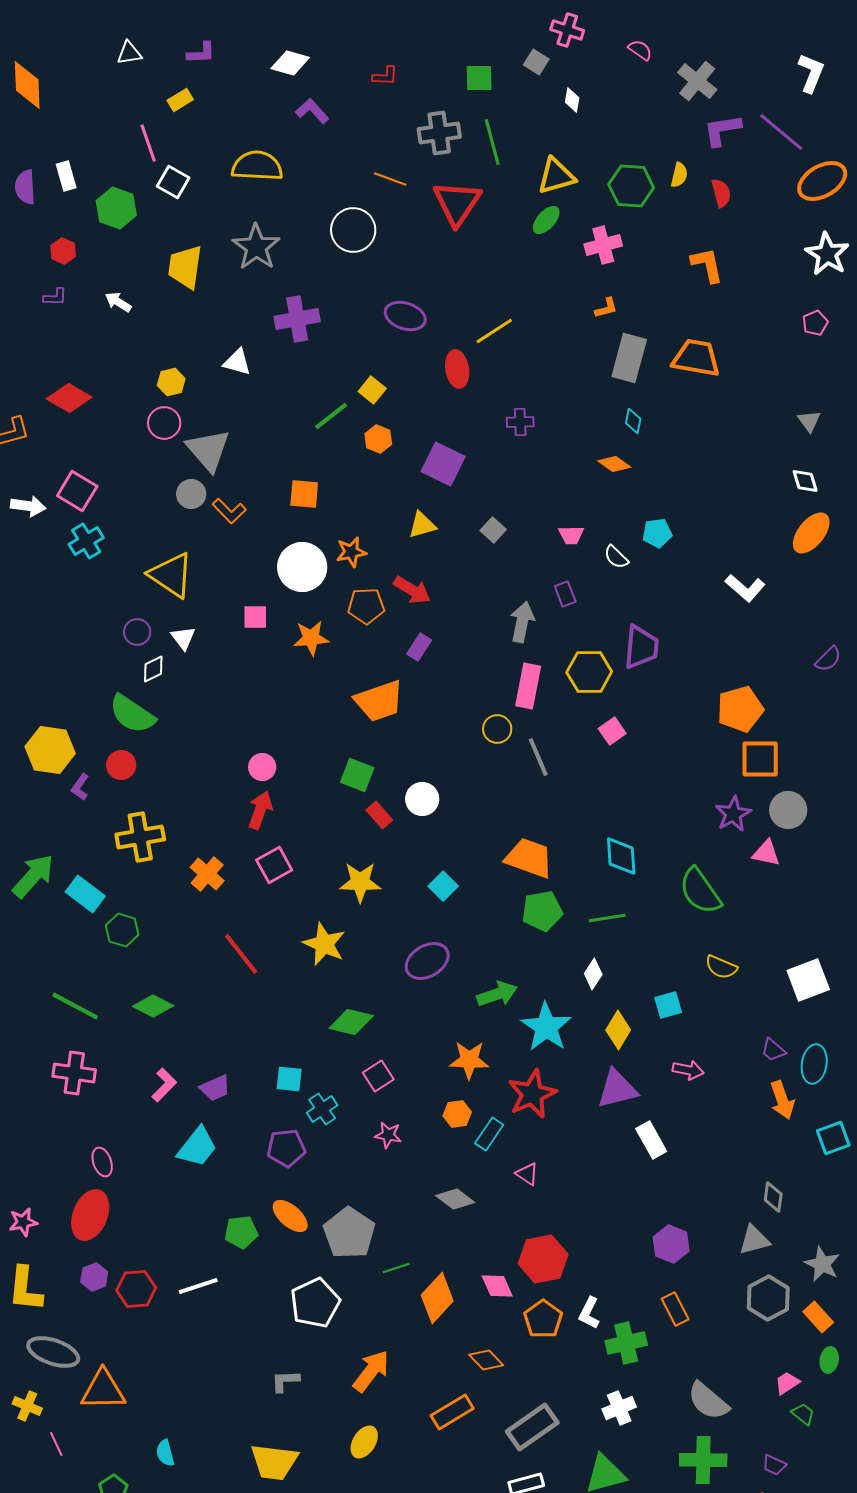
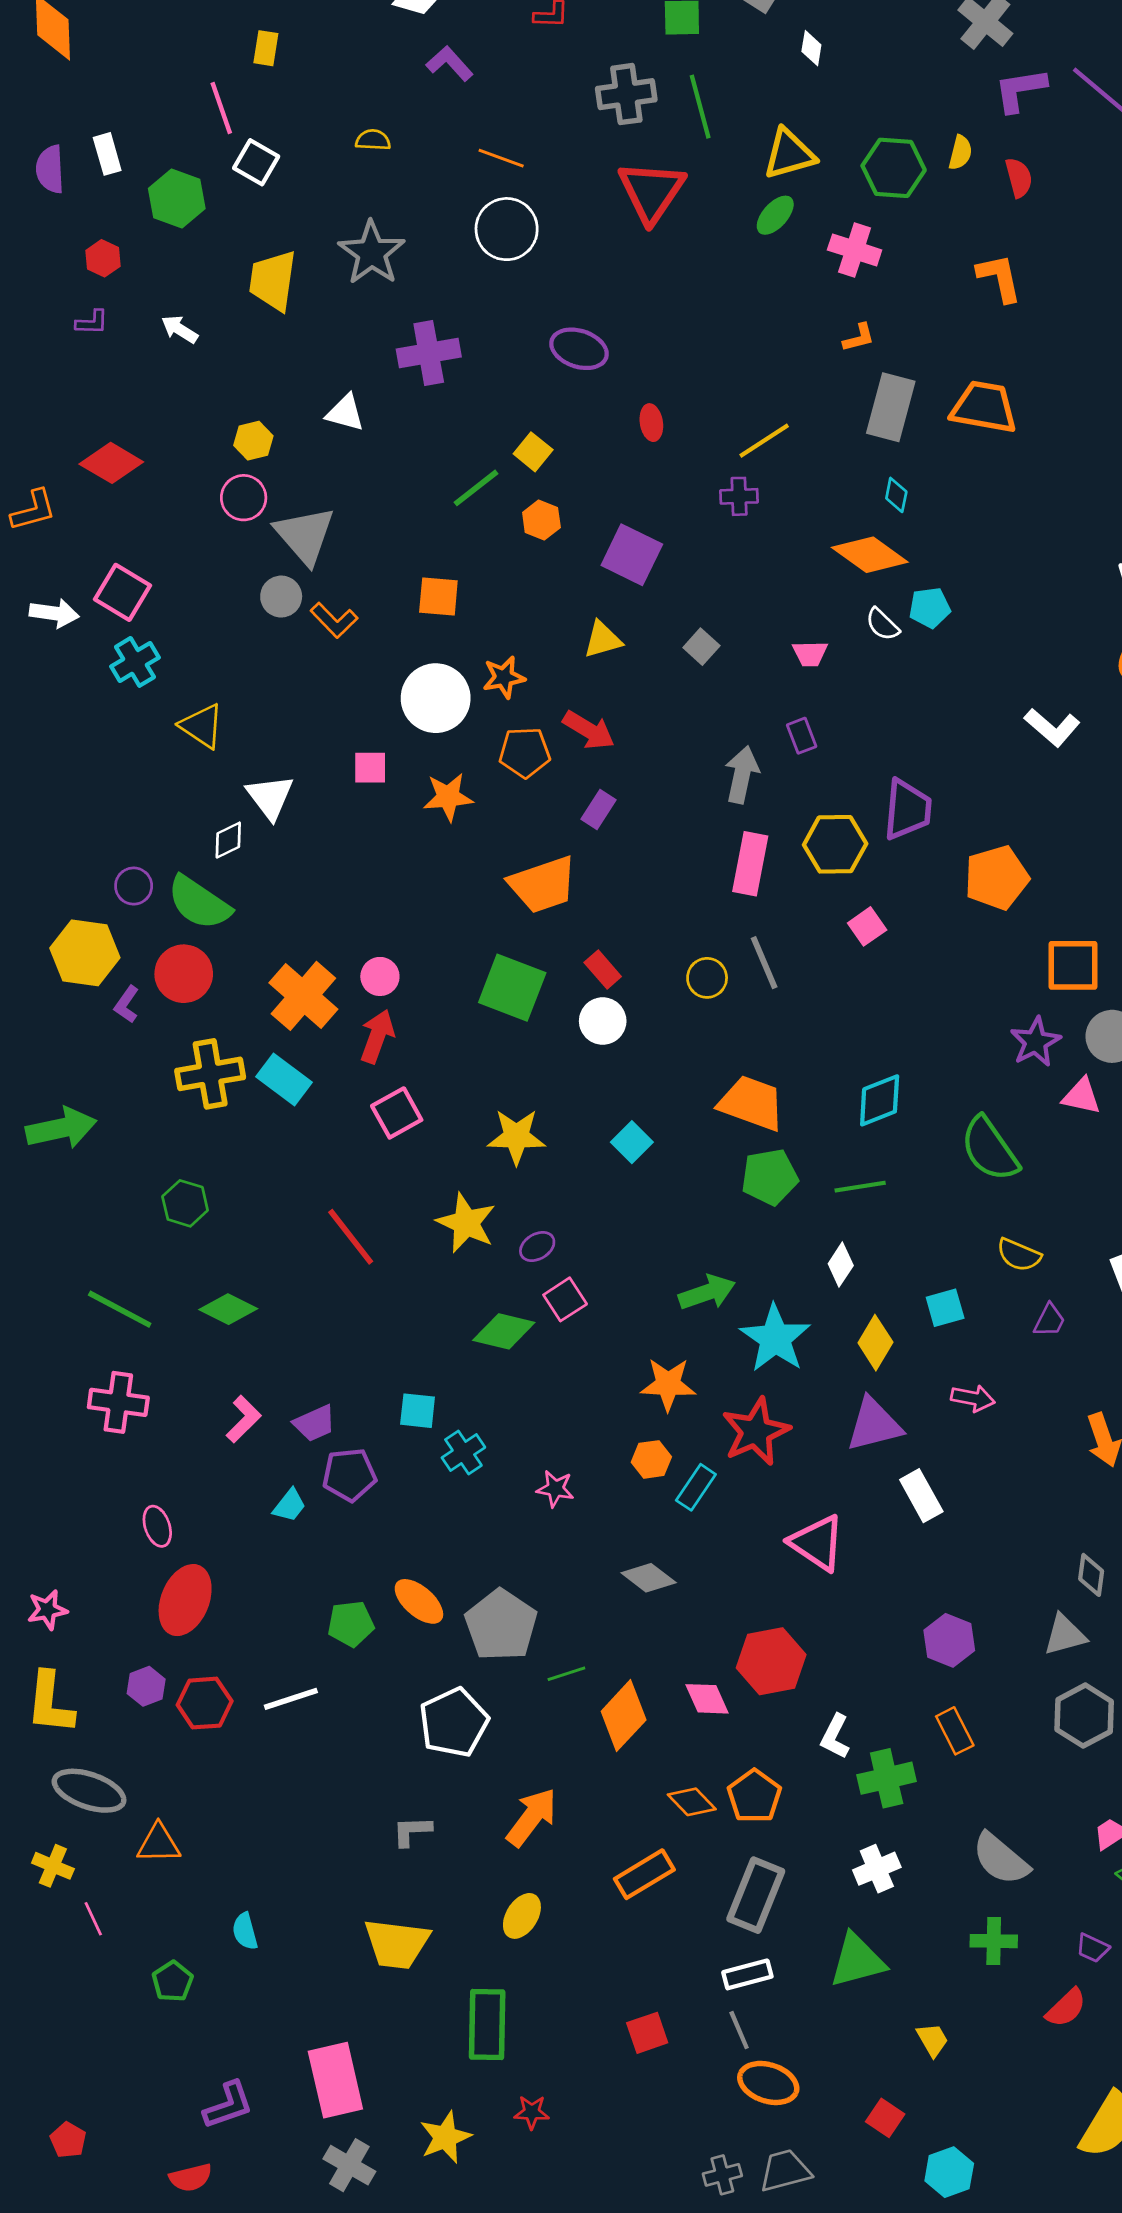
yellow rectangle: (180, 100) -> (266, 48), turned -50
yellow semicircle: (257, 166) -> (373, 140), size x0.5
orange line: (390, 179) -> (501, 158), moved
pink cross: (603, 245) -> (855, 250), turned 33
yellow line: (494, 331) -> (764, 441), moved
red ellipse: (457, 369) -> (651, 423), size x0.7
orange diamond: (614, 464) -> (870, 555), size x1.6
cyan pentagon: (657, 533) -> (930, 608), moved
white semicircle: (616, 557) -> (882, 624), moved
yellow triangle: (171, 575) -> (202, 726), moved, size x0.7
purple circle: (137, 632) -> (134, 886), moved
white triangle: (183, 638) -> (270, 797), size x1.4
orange pentagon: (740, 709) -> (997, 878), moved
yellow circle: (497, 729) -> (707, 978), moved
red circle: (121, 765) -> (184, 974), size x1.4
green square: (357, 775) -> (512, 988), size x1.4
red rectangle: (379, 815) -> (603, 970), moved
cyan diamond: (621, 856) -> (880, 1100), turned 72
orange cross: (207, 874) -> (303, 996), moved, size x1.4
green arrow: (33, 876) -> (61, 1128), turned 36
cyan rectangle: (85, 894) -> (284, 1079), moved
purple ellipse: (427, 961) -> (537, 1247), moved, size x0.6
purple trapezoid: (773, 1050) -> (1049, 1320), moved, turned -104
pink square: (378, 1076) -> (565, 1299), moved
cyan trapezoid: (197, 1147) -> (289, 1505), size x0.6
purple pentagon: (286, 1148) -> (349, 1475), moved
pink triangle: (527, 1174) -> (817, 1543), moved, size x1.8
red ellipse: (90, 1215) -> (185, 1600), moved
orange pentagon: (543, 1319) -> (754, 1796), moved
orange triangle: (103, 1390) -> (159, 1844), size x0.7
gray rectangle: (532, 1427) -> (756, 1895), turned -33
green cross: (703, 1460) -> (994, 1941), size x0.7

